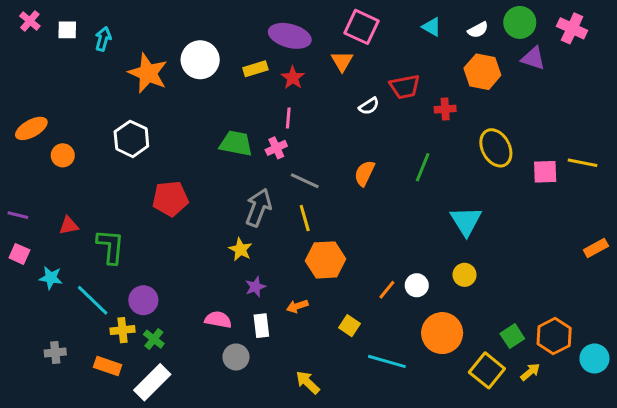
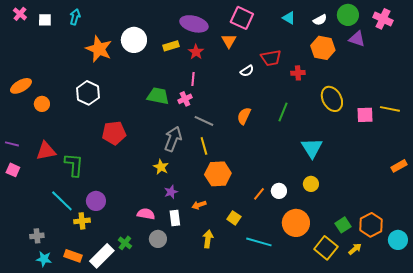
cyan arrow: (103, 39) -> (75, 17), moved
red triangle: (69, 226) -> (46, 151), size x1.5
cyan star: (51, 278) -> (44, 259), moved
green cross: (154, 339) -> (125, 243), moved
orange rectangle: (108, 366) -> (73, 256), moved
yellow arrow: (308, 382) -> (208, 239), moved, turned 54

